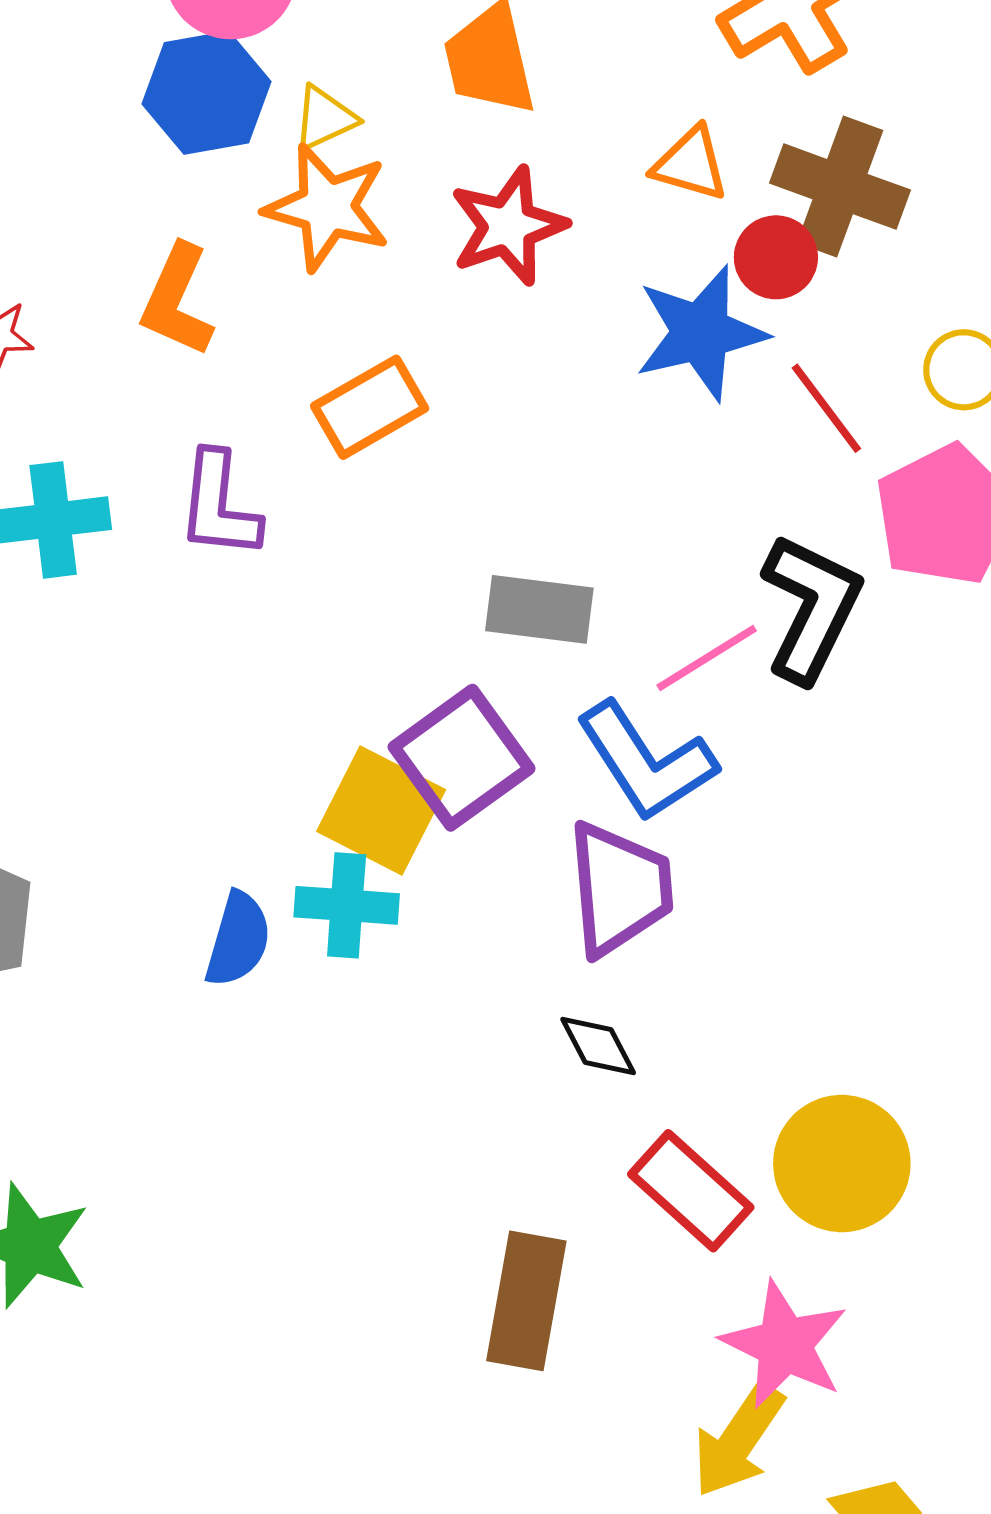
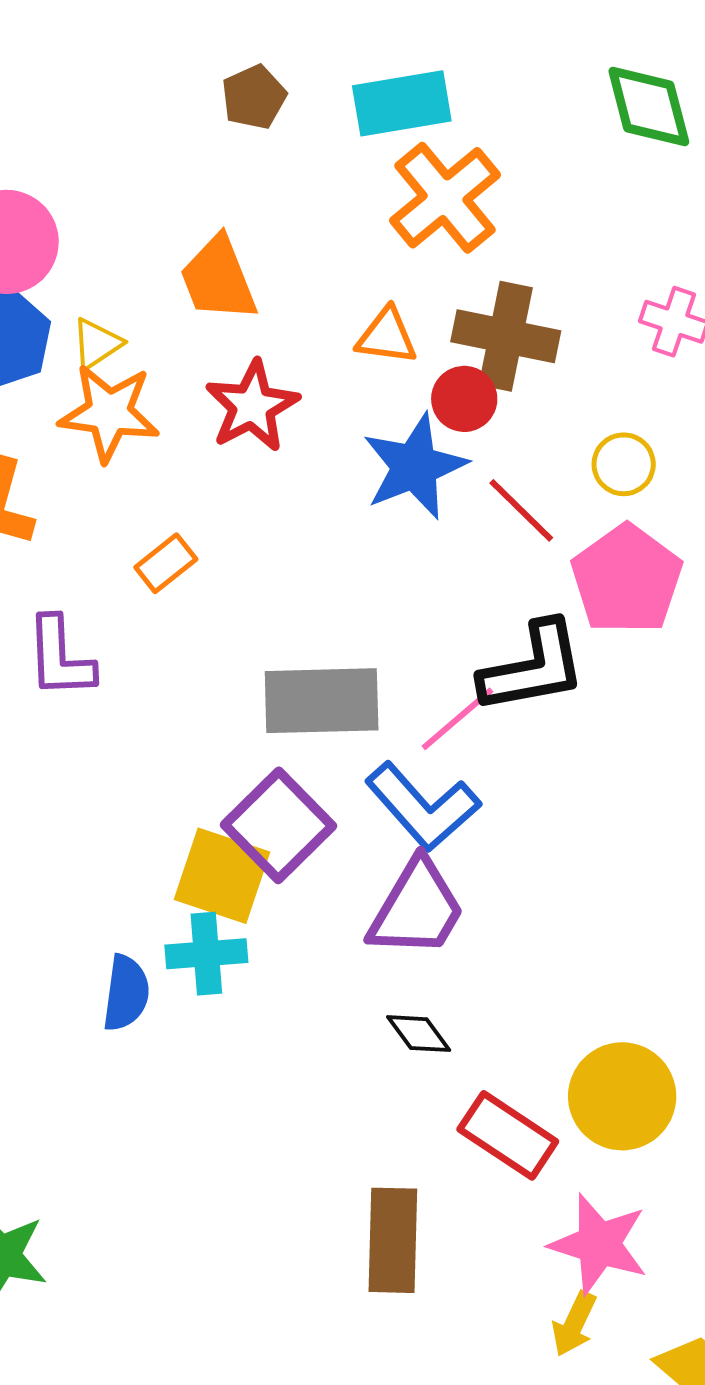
orange rectangle: (370, 407) -> (166, 563), size x0.7
black L-shape: (811, 608) -> (533, 668), turned 62
gray rectangle: (539, 609) -> (322, 701), size x1.4
purple trapezoid: (619, 889) -> (417, 909), turned 44
yellow arrow: (738, 1440) -> (574, 1324), size x0.7

